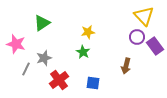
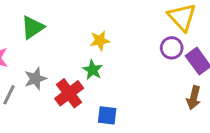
brown arrow: (126, 66) -> (194, 98), moved
red cross: (59, 80) -> (69, 93), moved

